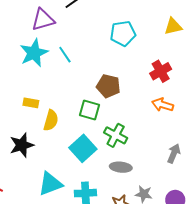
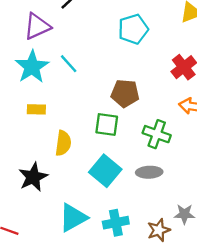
yellow rectangle: (31, 103) -> (36, 109), moved
green cross: (116, 135) -> (157, 134), moved
gray ellipse: (121, 167) -> (149, 172), moved

